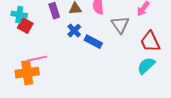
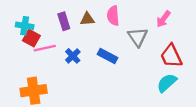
blue cross: (74, 31) -> (73, 56), moved
pink line: (37, 59) -> (45, 48), moved

